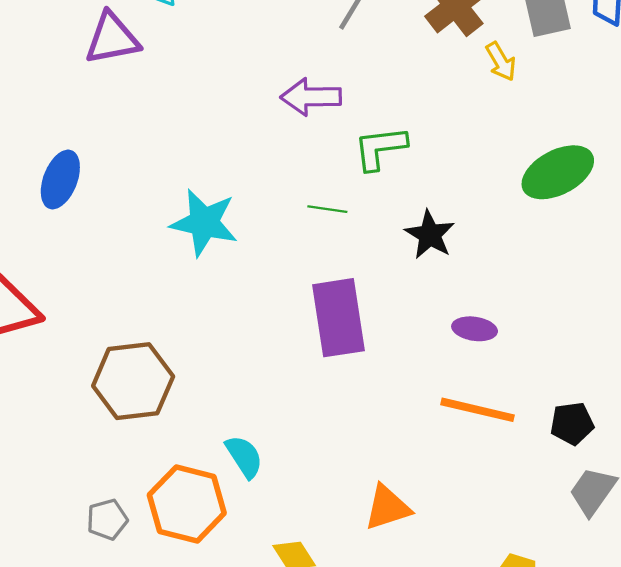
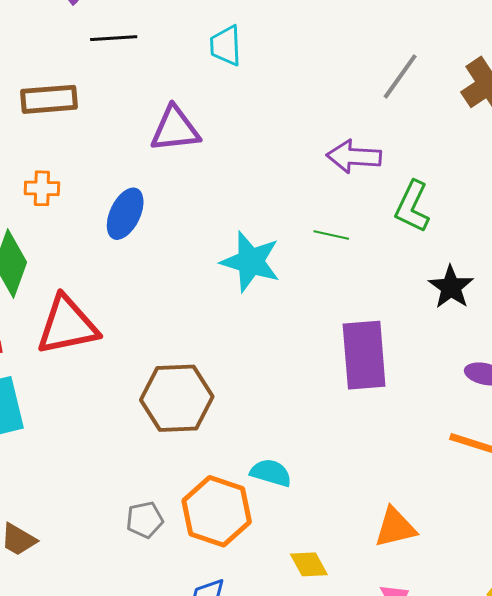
purple triangle: (112, 39) -> (175, 129), moved
green L-shape: (380, 148) -> (412, 207), turned -62
green line: (327, 209) -> (331, 235), moved
cyan semicircle: (244, 457) -> (271, 473), turned -45

